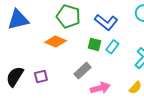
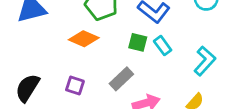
cyan rectangle: (112, 47) -> (163, 46), turned -72
purple square: (41, 76) -> (75, 86), moved, turned 32

